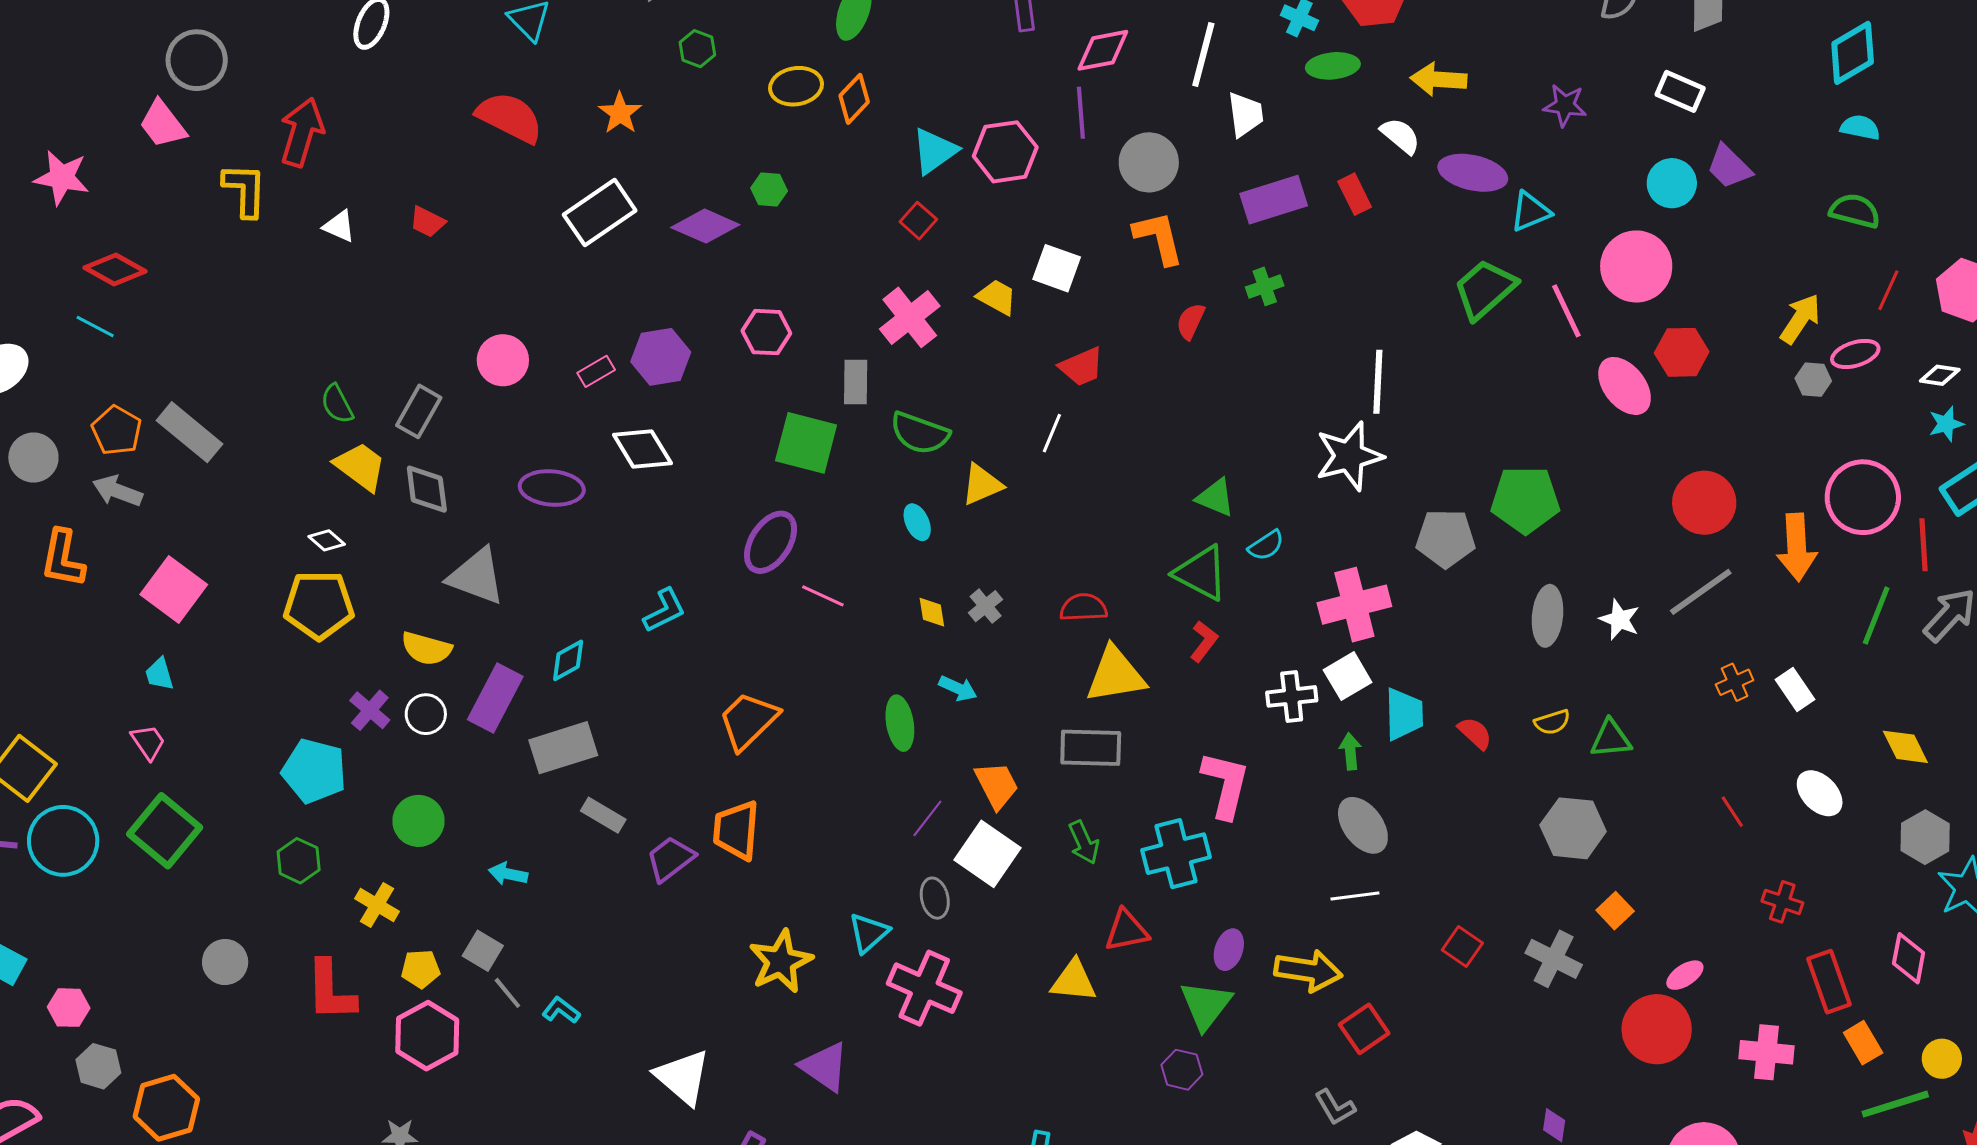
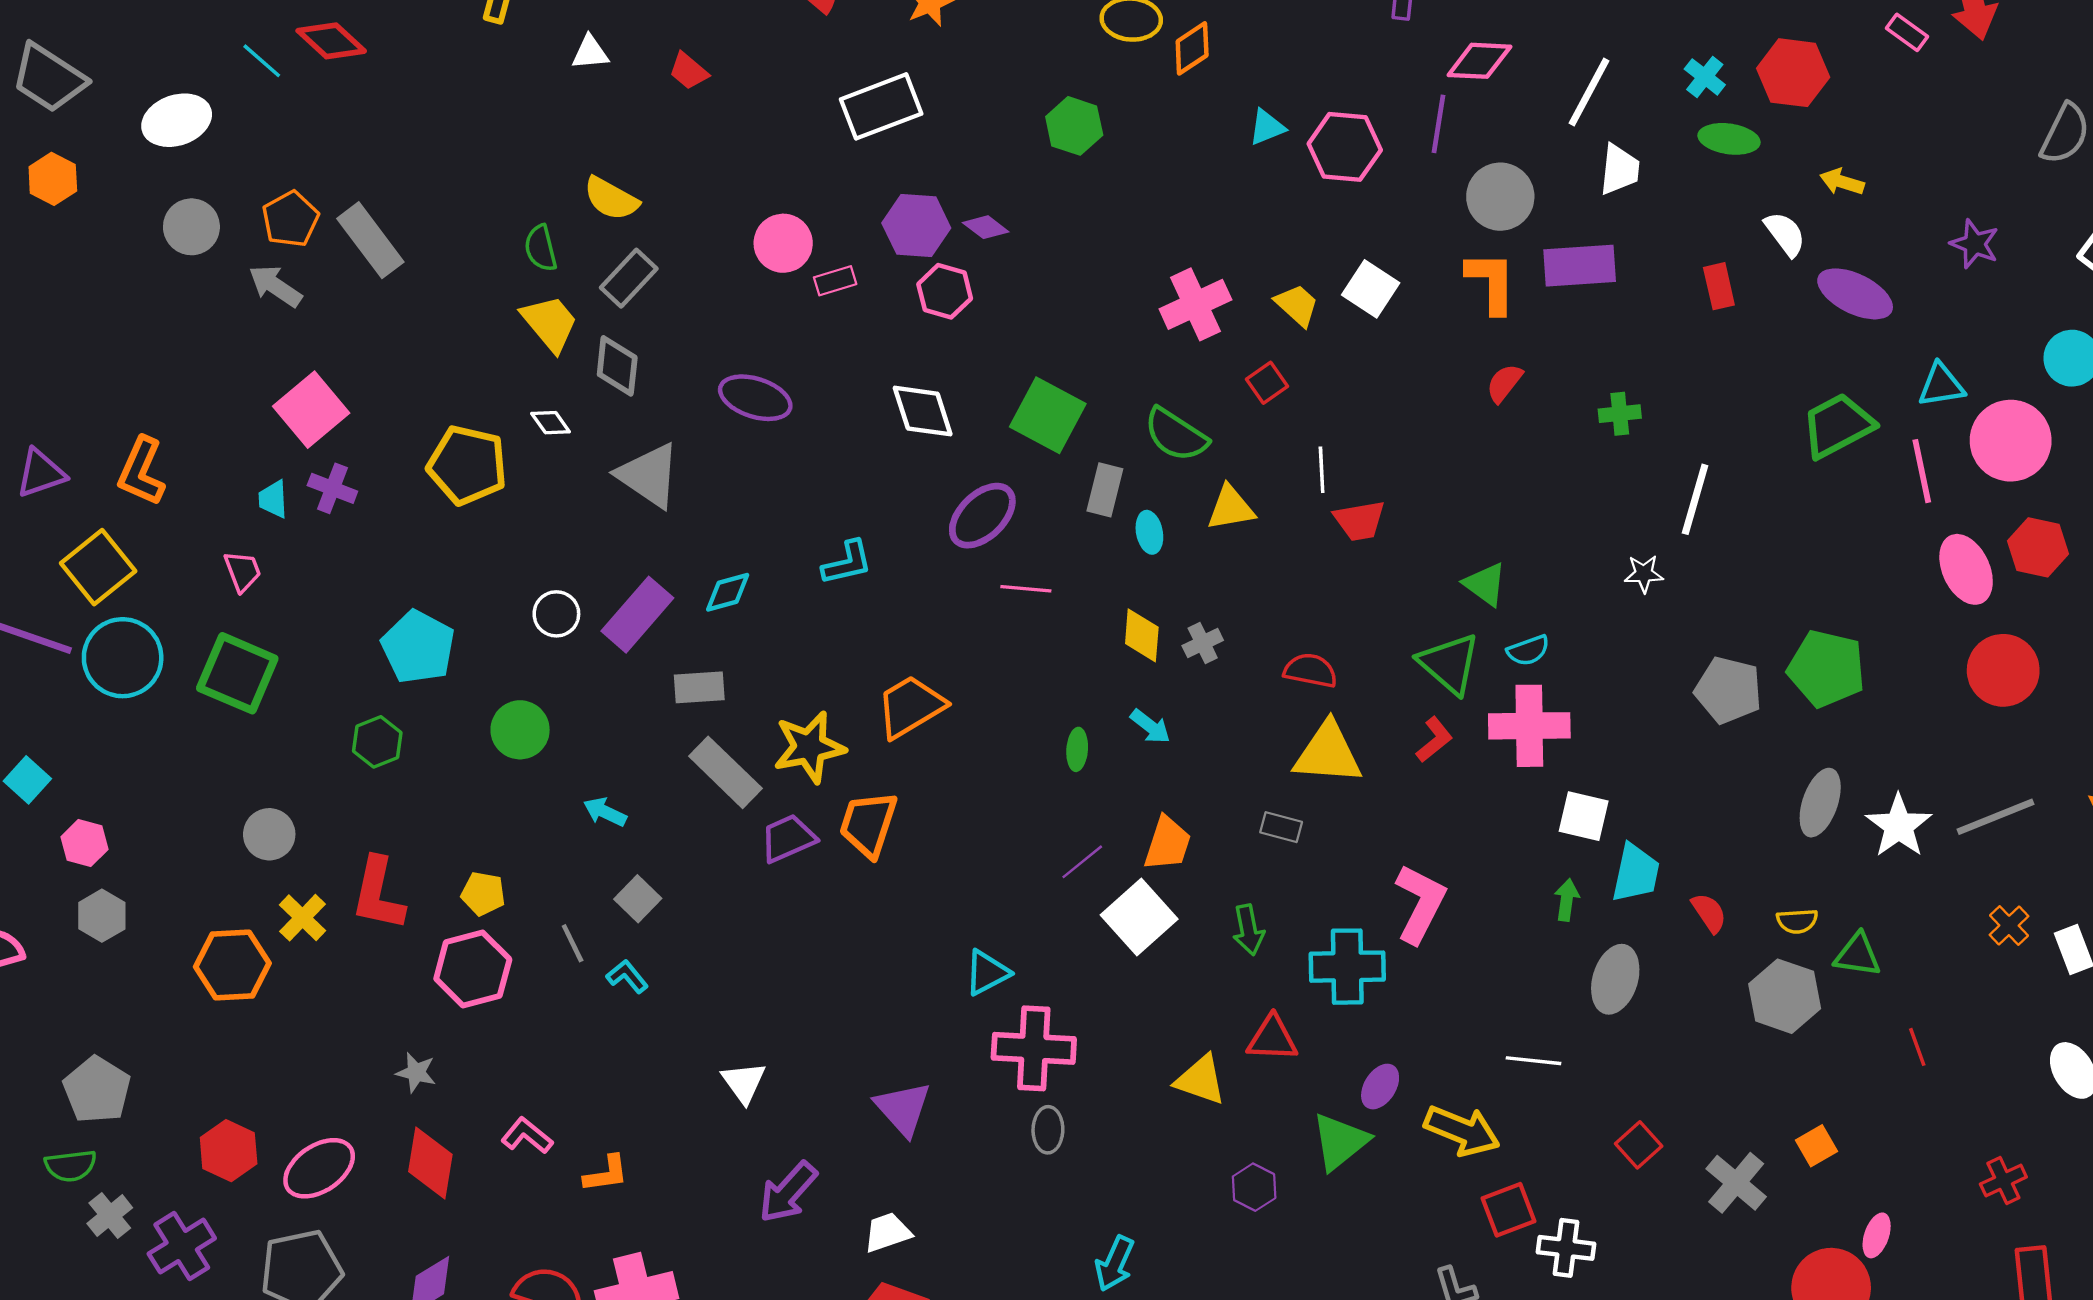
yellow arrow: (1438, 79) -> (1842, 182), size x0.7
cyan triangle: (934, 151) -> (1267, 127), size x0.7
green hexagon: (769, 190) -> (1074, 126), size x1.4
purple rectangle: (1274, 200) -> (1580, 266), moved
cyan triangle: (1530, 212) -> (1941, 385), moved
red square: (918, 221) -> (1267, 383), moved
white triangle: (339, 226) -> (590, 53), turned -42
purple diamond: (705, 226) -> (986, 227), moved, size x0.6
green cross: (1265, 286) -> (1620, 414), moved
cyan line: (95, 326) -> (262, 61), moved
pink hexagon: (766, 332) -> (945, 291), moved
purple hexagon: (661, 357) -> (916, 226), moved
pink circle: (503, 360) -> (783, 243), moved
red trapezoid: (1082, 367) -> (1360, 521), moved
gray rectangle: (856, 382) -> (1105, 490), moved
white line: (1052, 433) -> (1322, 470), turned -39
white diamond: (642, 449) -> (923, 411), moved
white star: (1349, 456) -> (1644, 574), size x0.5
red circle: (1704, 503) -> (2003, 670), moved
white diamond: (327, 540) -> (551, 423), moved
orange L-shape: (63, 559) -> (141, 471), moved
pink line: (823, 596) -> (1026, 589), turned -33
pink cross: (1354, 605) -> (1529, 726), moved
yellow diamond: (932, 612) -> (1142, 635), size x1.4
white star: (1620, 620) -> (1899, 826), size x1.4
yellow semicircle: (426, 648) -> (611, 199), moved
white square: (1348, 676) -> (1584, 816), turned 30
orange cross: (1735, 682) -> (2009, 925), turned -33
white cross: (1292, 696) -> (1566, 1248), moved
purple cross: (370, 710) -> (332, 488), moved, turned -33
green ellipse: (900, 723) -> (1077, 749), size x0.7
gray rectangle: (563, 748) -> (699, 687), size x0.7
gray rectangle: (1091, 748) -> (1281, 827), size x0.6
orange trapezoid: (997, 785) -> (1168, 844), turned 32
red line: (1732, 812) -> (1917, 1047), moved
gray rectangle: (603, 815) -> (725, 772), size x1.5
gray ellipse: (1363, 825) -> (1615, 979), moved, turned 40
gray hexagon: (1573, 828) -> (1785, 996), moved
green square: (165, 831) -> (237, 673), turned -30
gray ellipse: (935, 898) -> (1048, 1130), moved
red cross: (1782, 902) -> (2003, 1181), turned 33
yellow cross: (377, 905) -> (303, 918), moved
gray square: (483, 951) -> (638, 899), moved
yellow star: (781, 961) -> (809, 747), moved
pink ellipse: (1685, 975) -> (1877, 1235), turned -51
pink cross: (924, 988) -> (1034, 1048), turned -34
purple hexagon: (1182, 1070) -> (1254, 1187), moved
white triangle: (683, 1077) -> (744, 1082), size x0.7
orange hexagon: (166, 1108) -> (232, 965), moved

